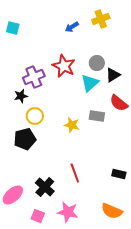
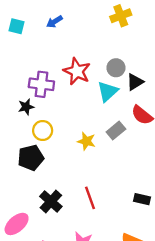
blue arrow: (72, 27) -> (54, 22), moved
purple cross: (34, 77) -> (41, 84), turned 30
gray rectangle: (97, 116) -> (116, 130), turned -49
black cross: (45, 187) -> (51, 201), moved

